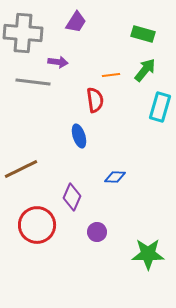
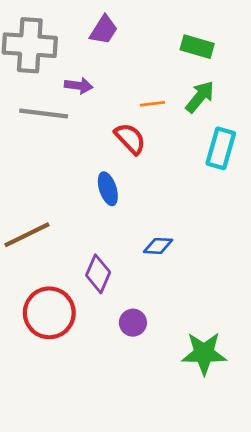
red semicircle: (95, 100) -> (130, 139), turned -35

